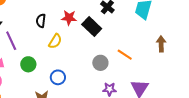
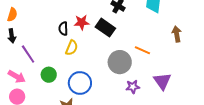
black semicircle: (41, 21) -> (63, 29), moved
gray circle: (100, 63) -> (120, 62), size x1.5
blue circle: (58, 77) -> (80, 83), size x1.5

